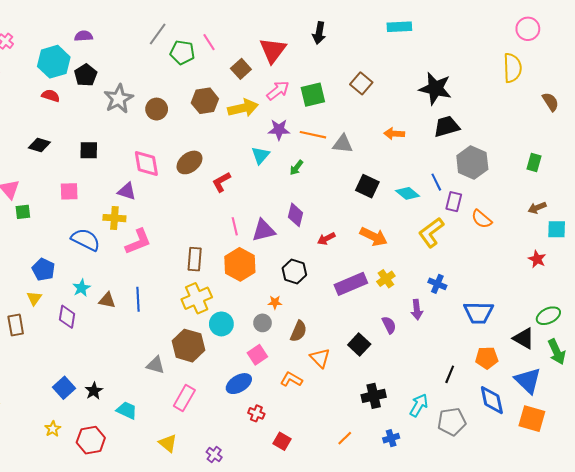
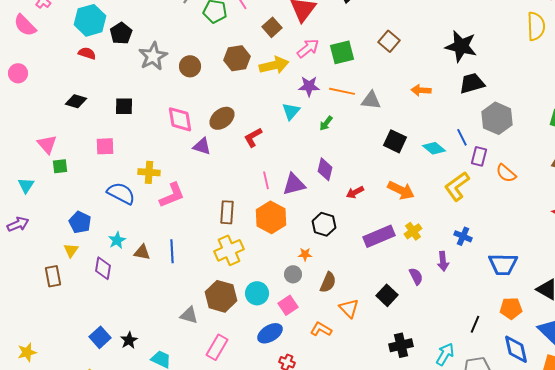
purple triangle: (127, 191) -> (202, 146), moved
cyan circle: (221, 324) -> (257, 293), moved

